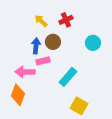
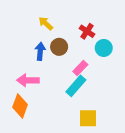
red cross: (66, 20) -> (87, 31), moved, turned -32
pink rectangle: (43, 61) -> (80, 68), moved, turned -32
yellow square: (79, 106) -> (88, 118), turned -30

